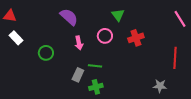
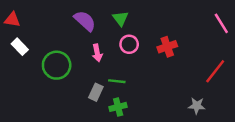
green triangle: (118, 15) -> (121, 18), moved
green circle: (46, 53) -> (57, 65), size x1.5
red line: (175, 58) -> (215, 71), turned 35

